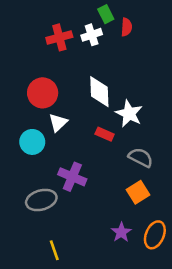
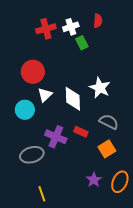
green rectangle: (106, 14) -> (82, 43), moved
white diamond: (99, 92) -> (73, 99), moved
red rectangle: (105, 134) -> (81, 132), moved

